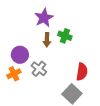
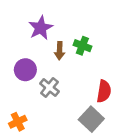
purple star: (44, 18) -> (41, 28), moved
orange cross: (14, 74) -> (18, 122), moved

